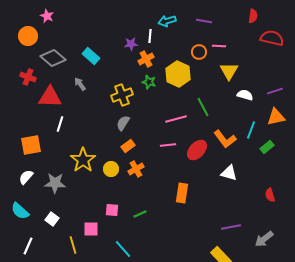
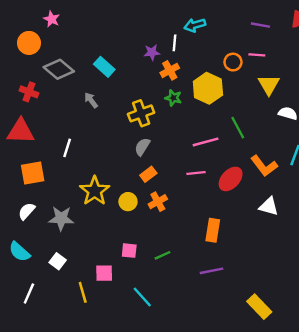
purple line: (204, 21) -> (260, 25), moved
red triangle: (50, 97) -> (21, 131), moved
purple line: (231, 227) -> (212, 271), moved

